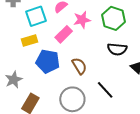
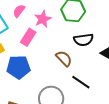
brown semicircle: (79, 66) -> (64, 58), moved

